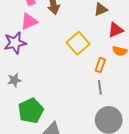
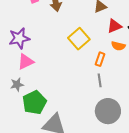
pink triangle: (29, 21) -> (26, 62), moved
gray star: (14, 80) -> (17, 85), moved

